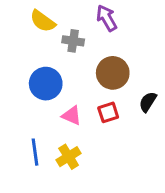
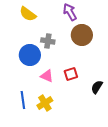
gray cross: (73, 41) -> (48, 41), moved
brown circle: (113, 73) -> (82, 35), moved
black semicircle: (148, 102) -> (97, 87), moved

